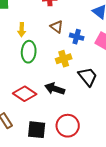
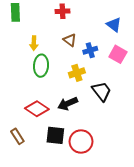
blue cross: (77, 37) -> (90, 50), turned -32
black arrow: (55, 89) -> (68, 104), turned -42
black square: (37, 130) -> (55, 135), moved

